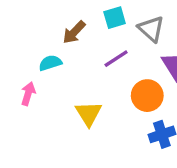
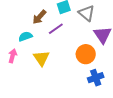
purple line: (116, 59) -> (56, 29), moved
yellow triangle: (89, 113) -> (41, 58), moved

